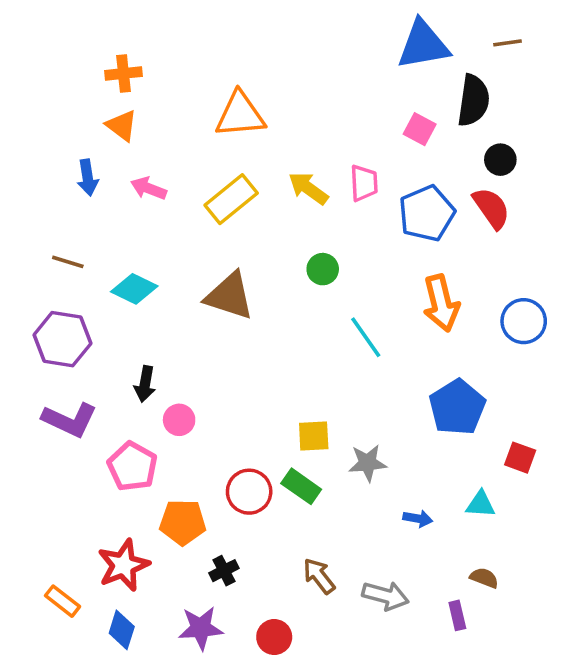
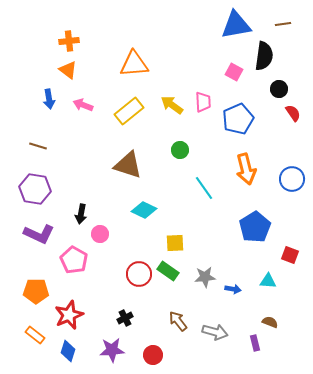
red semicircle: (491, 208) -> (293, 113), moved, size x0.7
cyan diamond: (134, 289) -> (144, 210), moved
gray star: (368, 463) -> (205, 277), moved
orange pentagon: (183, 522) -> (36, 291), moved

